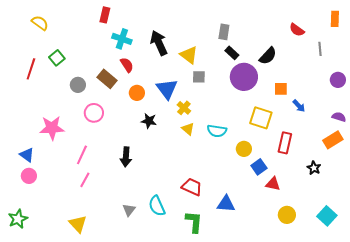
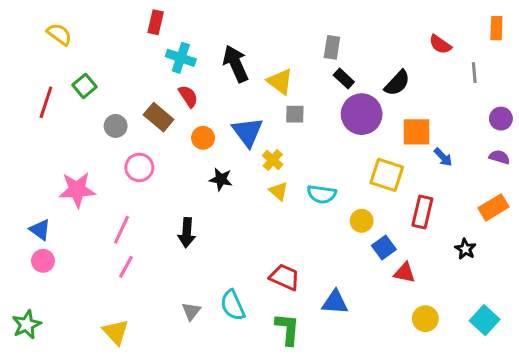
orange square: (281, 89) -> (416, 132), size x1.5
purple semicircle: (339, 117) -> (499, 157), moved

